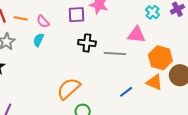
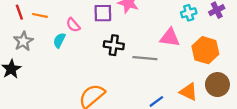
cyan cross: (153, 12) -> (189, 13), turned 32
pink semicircle: (43, 21) -> (73, 25), moved
orange hexagon: (160, 58) -> (205, 50), moved

